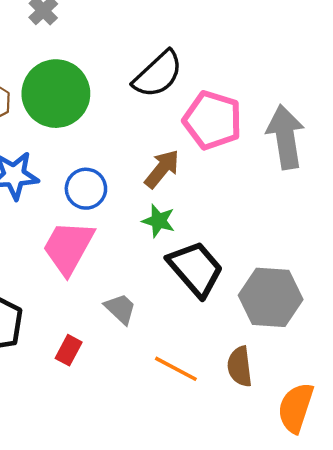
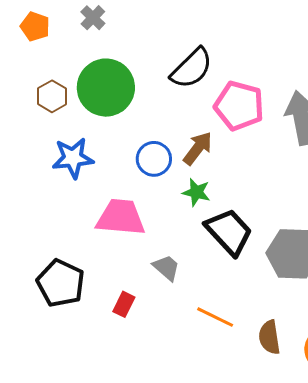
blue circle: (86, 189) -> (154, 159), moved
pink trapezoid: (68, 247) -> (121, 217), turned 68
brown semicircle: (240, 366) -> (269, 337), moved

